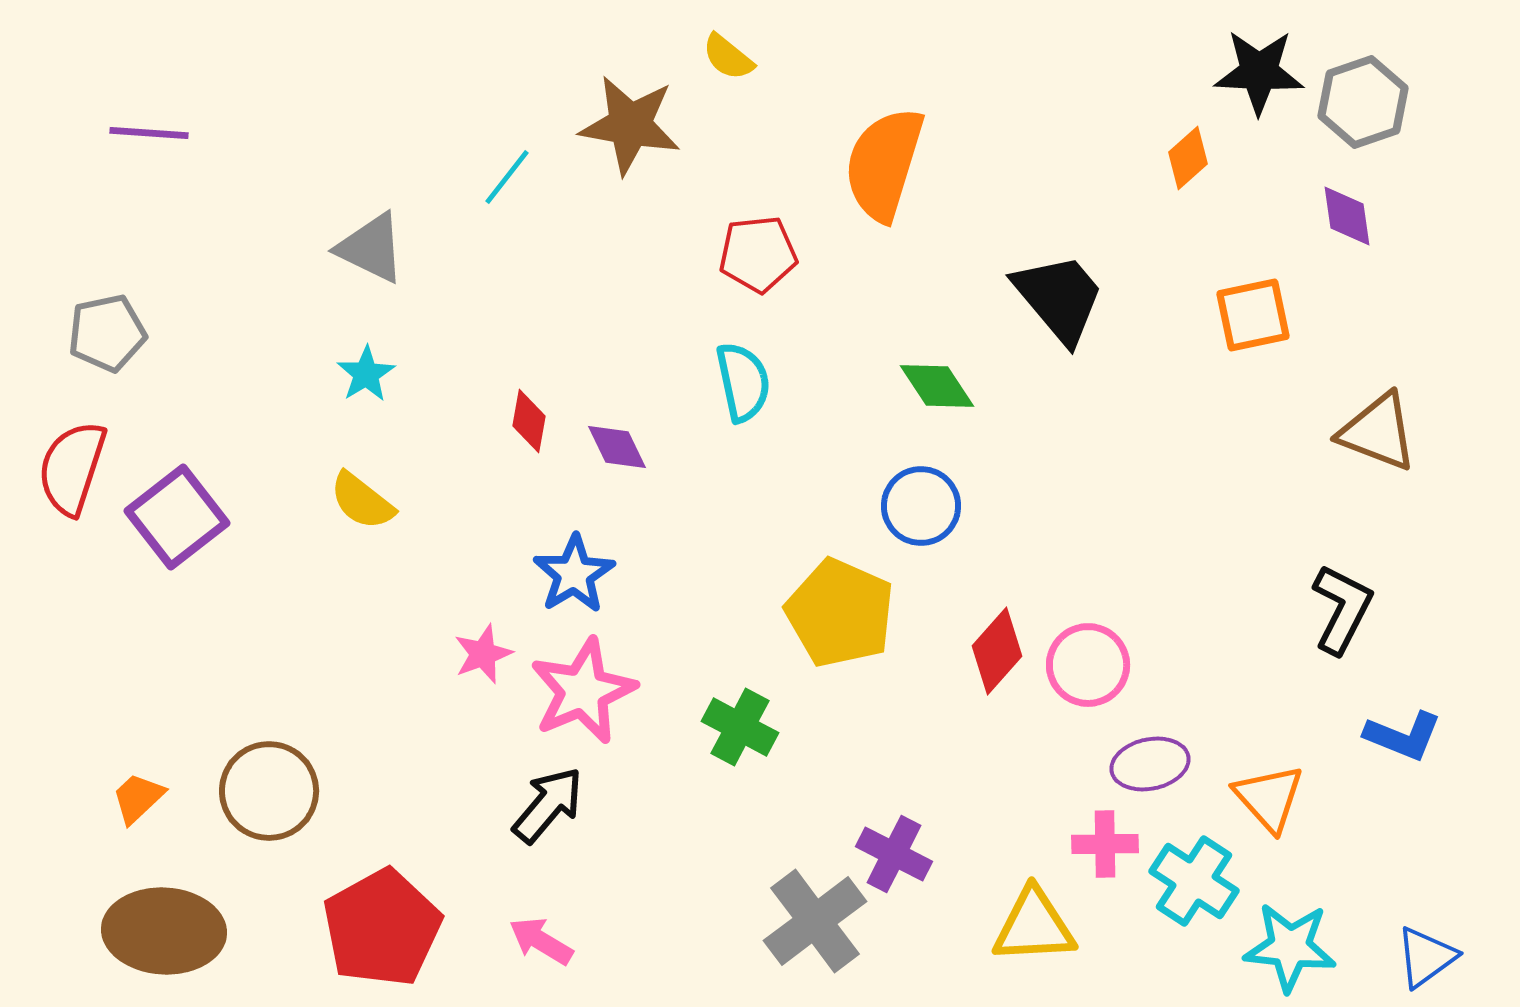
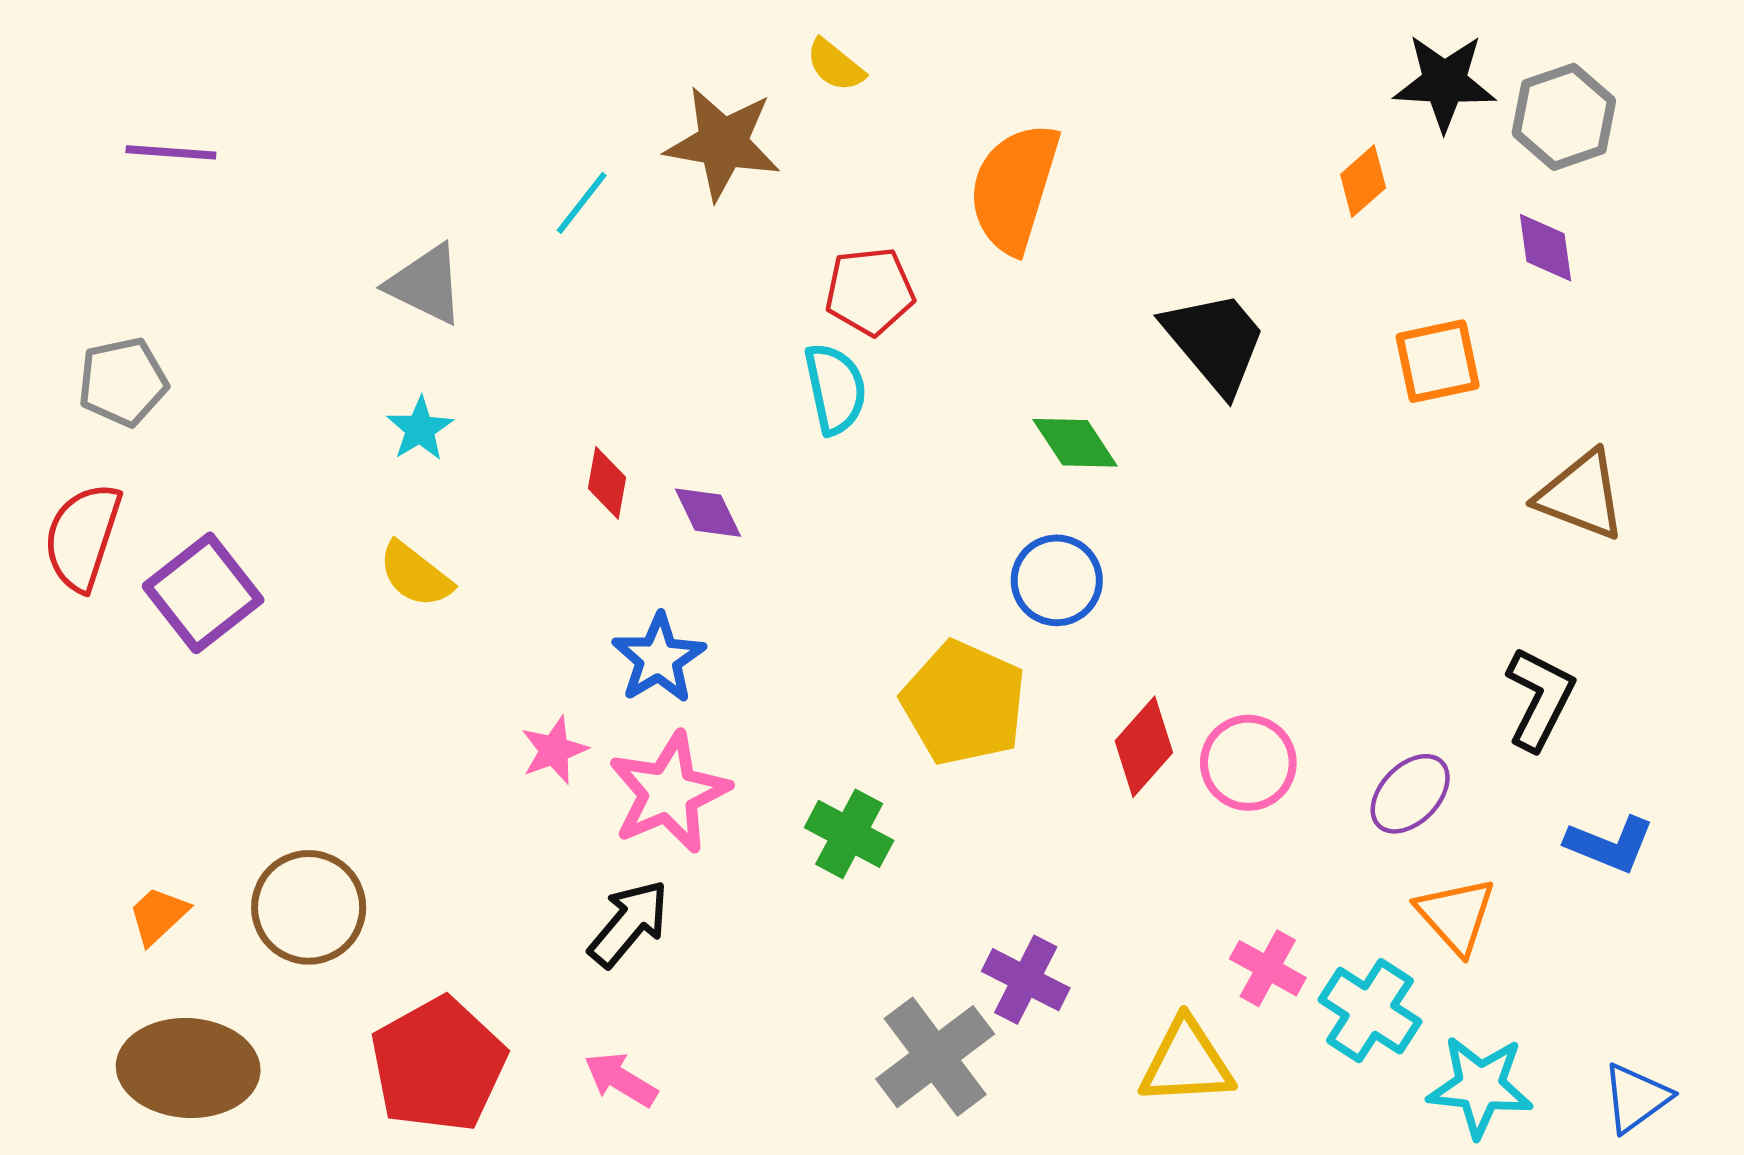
cyan semicircle: (743, 382) -> (835, 389), moved
purple ellipse: (1150, 764) -> (1410, 794), moved, turned -34
pink cross: (1105, 844) -> (1268, 968), turned 30

